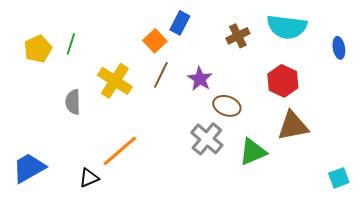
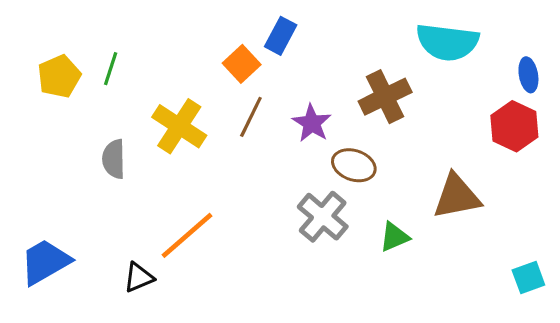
brown cross: (238, 36) -> (385, 97), moved, size x1.4
red hexagon: (283, 81) -> (514, 126), moved
green triangle: (253, 152) -> (394, 237), size x0.7

